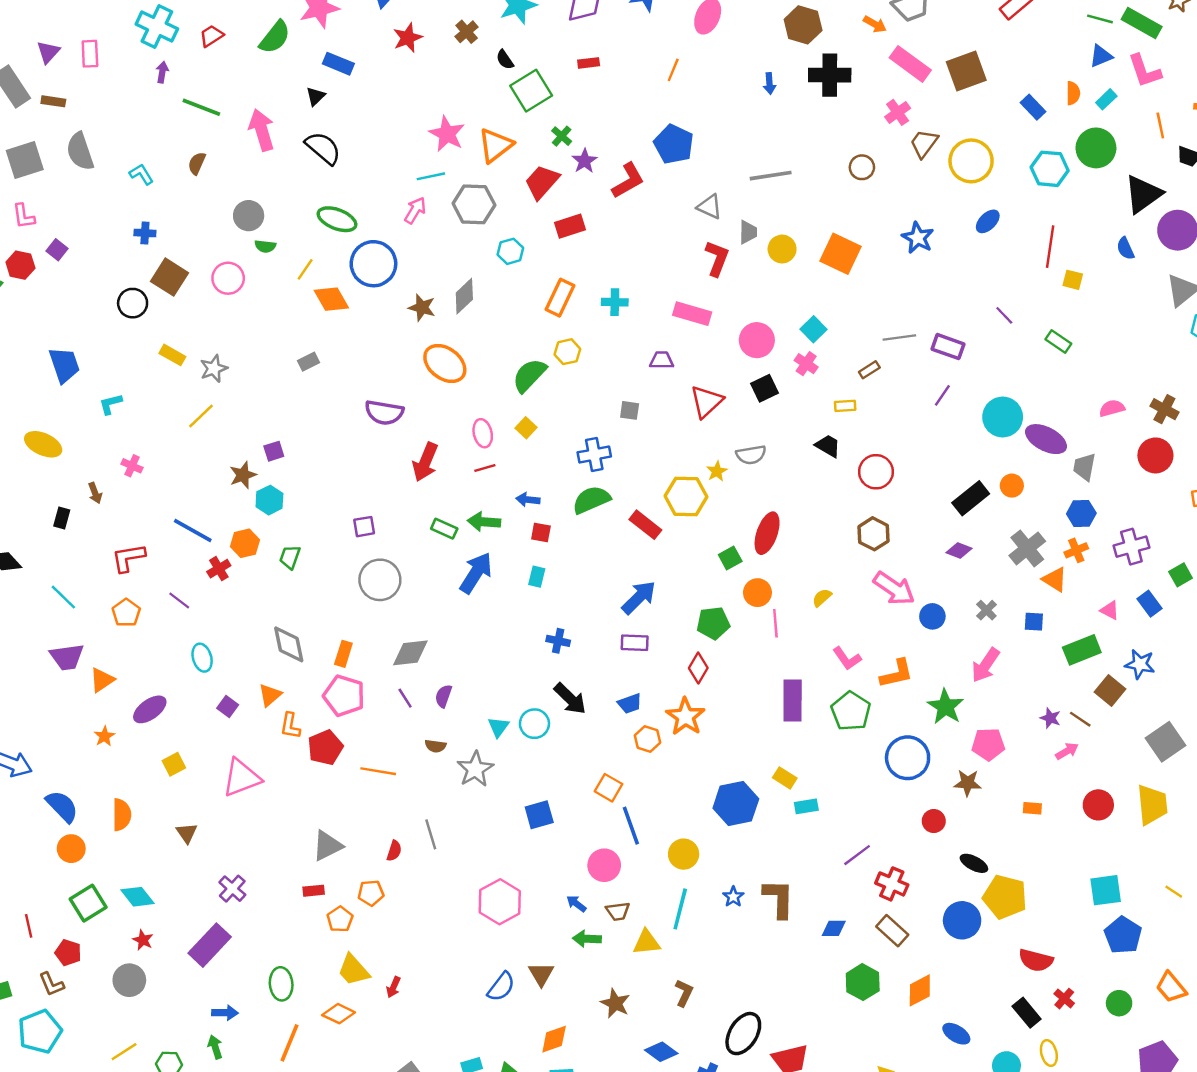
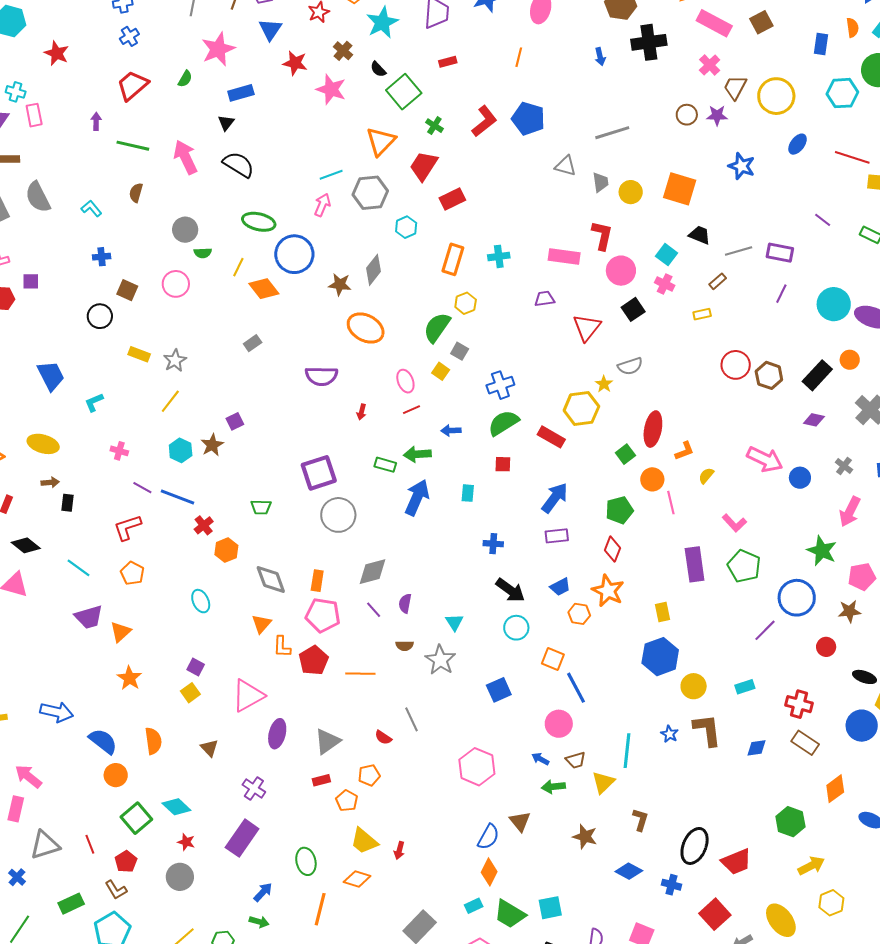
cyan cross: (157, 26) -> (16, 92), moved, size x0.6
red trapezoid: (212, 36) -> (133, 85), size x1.6
green semicircle: (275, 37) -> (185, 79), size x0.6
red star: (408, 38) -> (295, 63), turned -30
blue rectangle: (338, 64) -> (241, 93), turned -30
brown square: (966, 71) -> (761, 22), size x0.7
blue rectangle: (1033, 107) -> (821, 44), turned 60
pink star: (447, 134) -> (331, 89), moved
purple star: (585, 161) -> (717, 115), moved, turned -30
red L-shape: (628, 181) -> (484, 121), moved
red line: (1050, 247) -> (852, 157), turned -72
purple square: (57, 250) -> (31, 281), turned -30
red L-shape: (717, 258) -> (602, 235), moved
brown square: (170, 277) -> (127, 290), size x0.7
gray square: (630, 410) -> (460, 351), moved, turned 30
black trapezoid: (828, 446) -> (700, 235), moved
red arrow: (425, 462) -> (362, 412), size x0.5
brown arrow: (95, 493) -> (50, 482), moved, turned -66
cyan hexagon: (269, 500) -> (181, 450), moved
purple square: (364, 527) -> (319, 473), size x1.8
red square: (541, 532) -> (503, 464), moved
brown hexagon: (873, 534) -> (769, 375), moved
orange hexagon: (245, 543) -> (226, 550), moved
green trapezoid: (290, 557) -> (261, 507), turned -100
purple line: (179, 600) -> (142, 488), moved
orange L-shape: (897, 674) -> (684, 451), moved, size x0.7
purple square: (228, 707) -> (196, 667), moved
purple ellipse: (150, 709) -> (277, 734), moved, turned -32
cyan circle: (534, 724) -> (516, 628), moved
orange star: (104, 736) -> (129, 678), size x1.4
yellow rectangle: (785, 778) -> (662, 612), moved, turned 54
cyan rectangle: (806, 806) -> (745, 687), moved
red semicircle: (394, 851) -> (383, 737), turned 114
yellow circle: (684, 854) -> (694, 686), moved
purple line: (857, 855) -> (765, 630), moved
yellow triangle: (647, 942) -> (603, 782), turned -30
red pentagon: (68, 953) -> (126, 861), turned 30
green hexagon: (863, 982) -> (790, 822), moved
blue arrow: (225, 1013) -> (263, 892), turned -40
orange diamond: (554, 1039) -> (489, 872), moved, turned -36
green arrow: (215, 1047) -> (259, 922), turned 132

